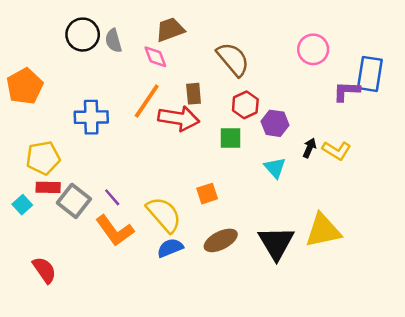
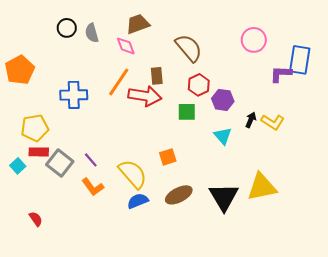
black circle: (83, 35) -> (67, 28), size x0.7
orange L-shape: (115, 231) -> (93, 187), size x0.7
red semicircle: (44, 270) -> (36, 219), size x0.7

